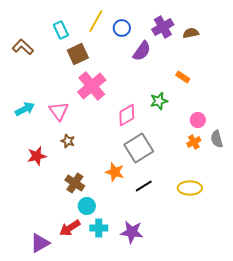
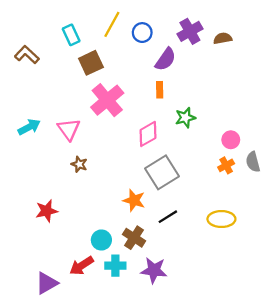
orange rectangle: (183, 77) -> (160, 90), moved, turned 56
red star: (37, 156) -> (47, 211), moved
brown cross: (75, 183) -> (134, 238), moved

